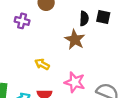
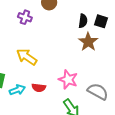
brown star: (75, 40) -> (88, 42), moved
yellow arrow: (42, 64) -> (27, 57), moved, size x1.5

